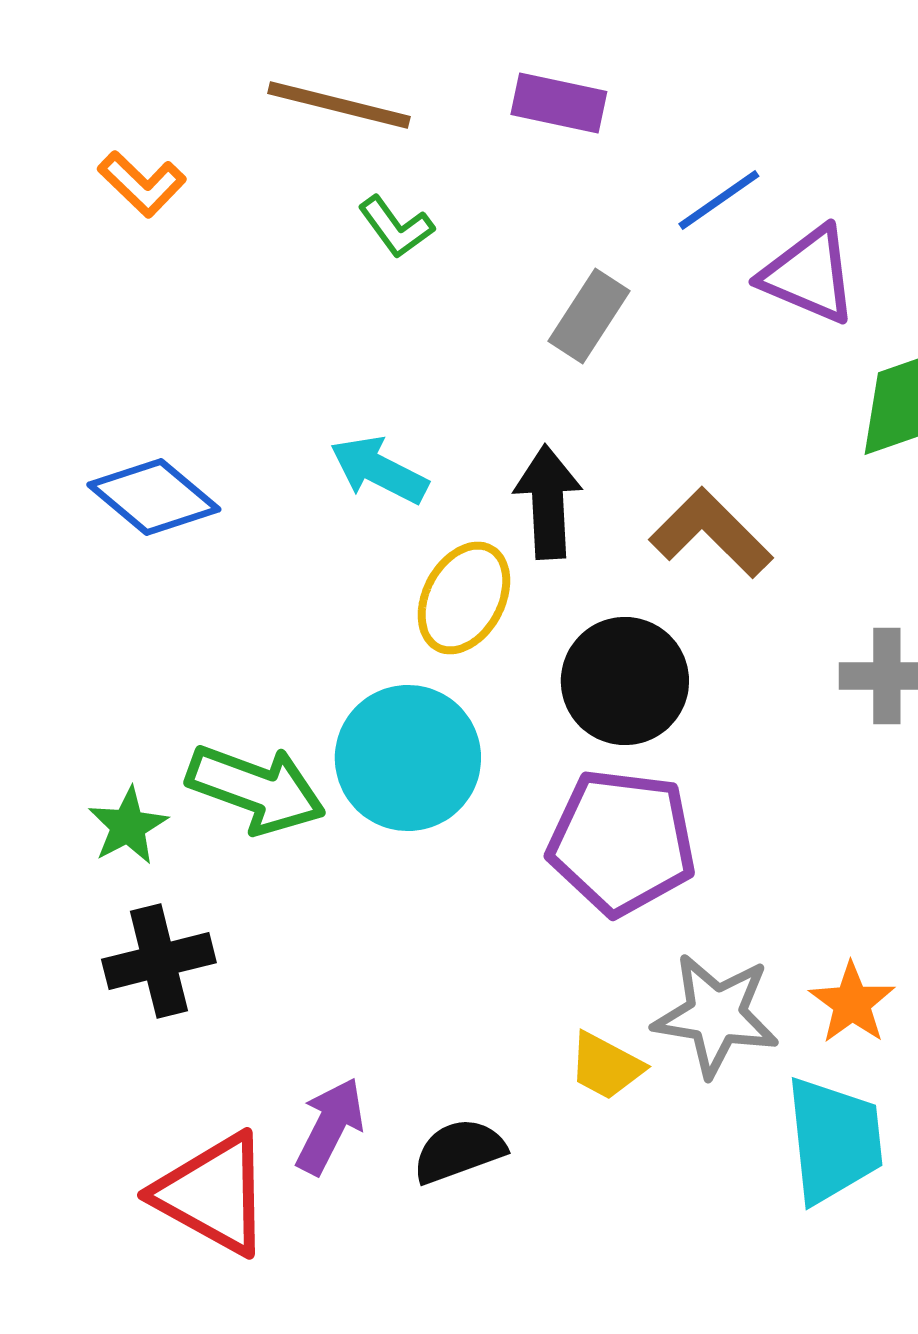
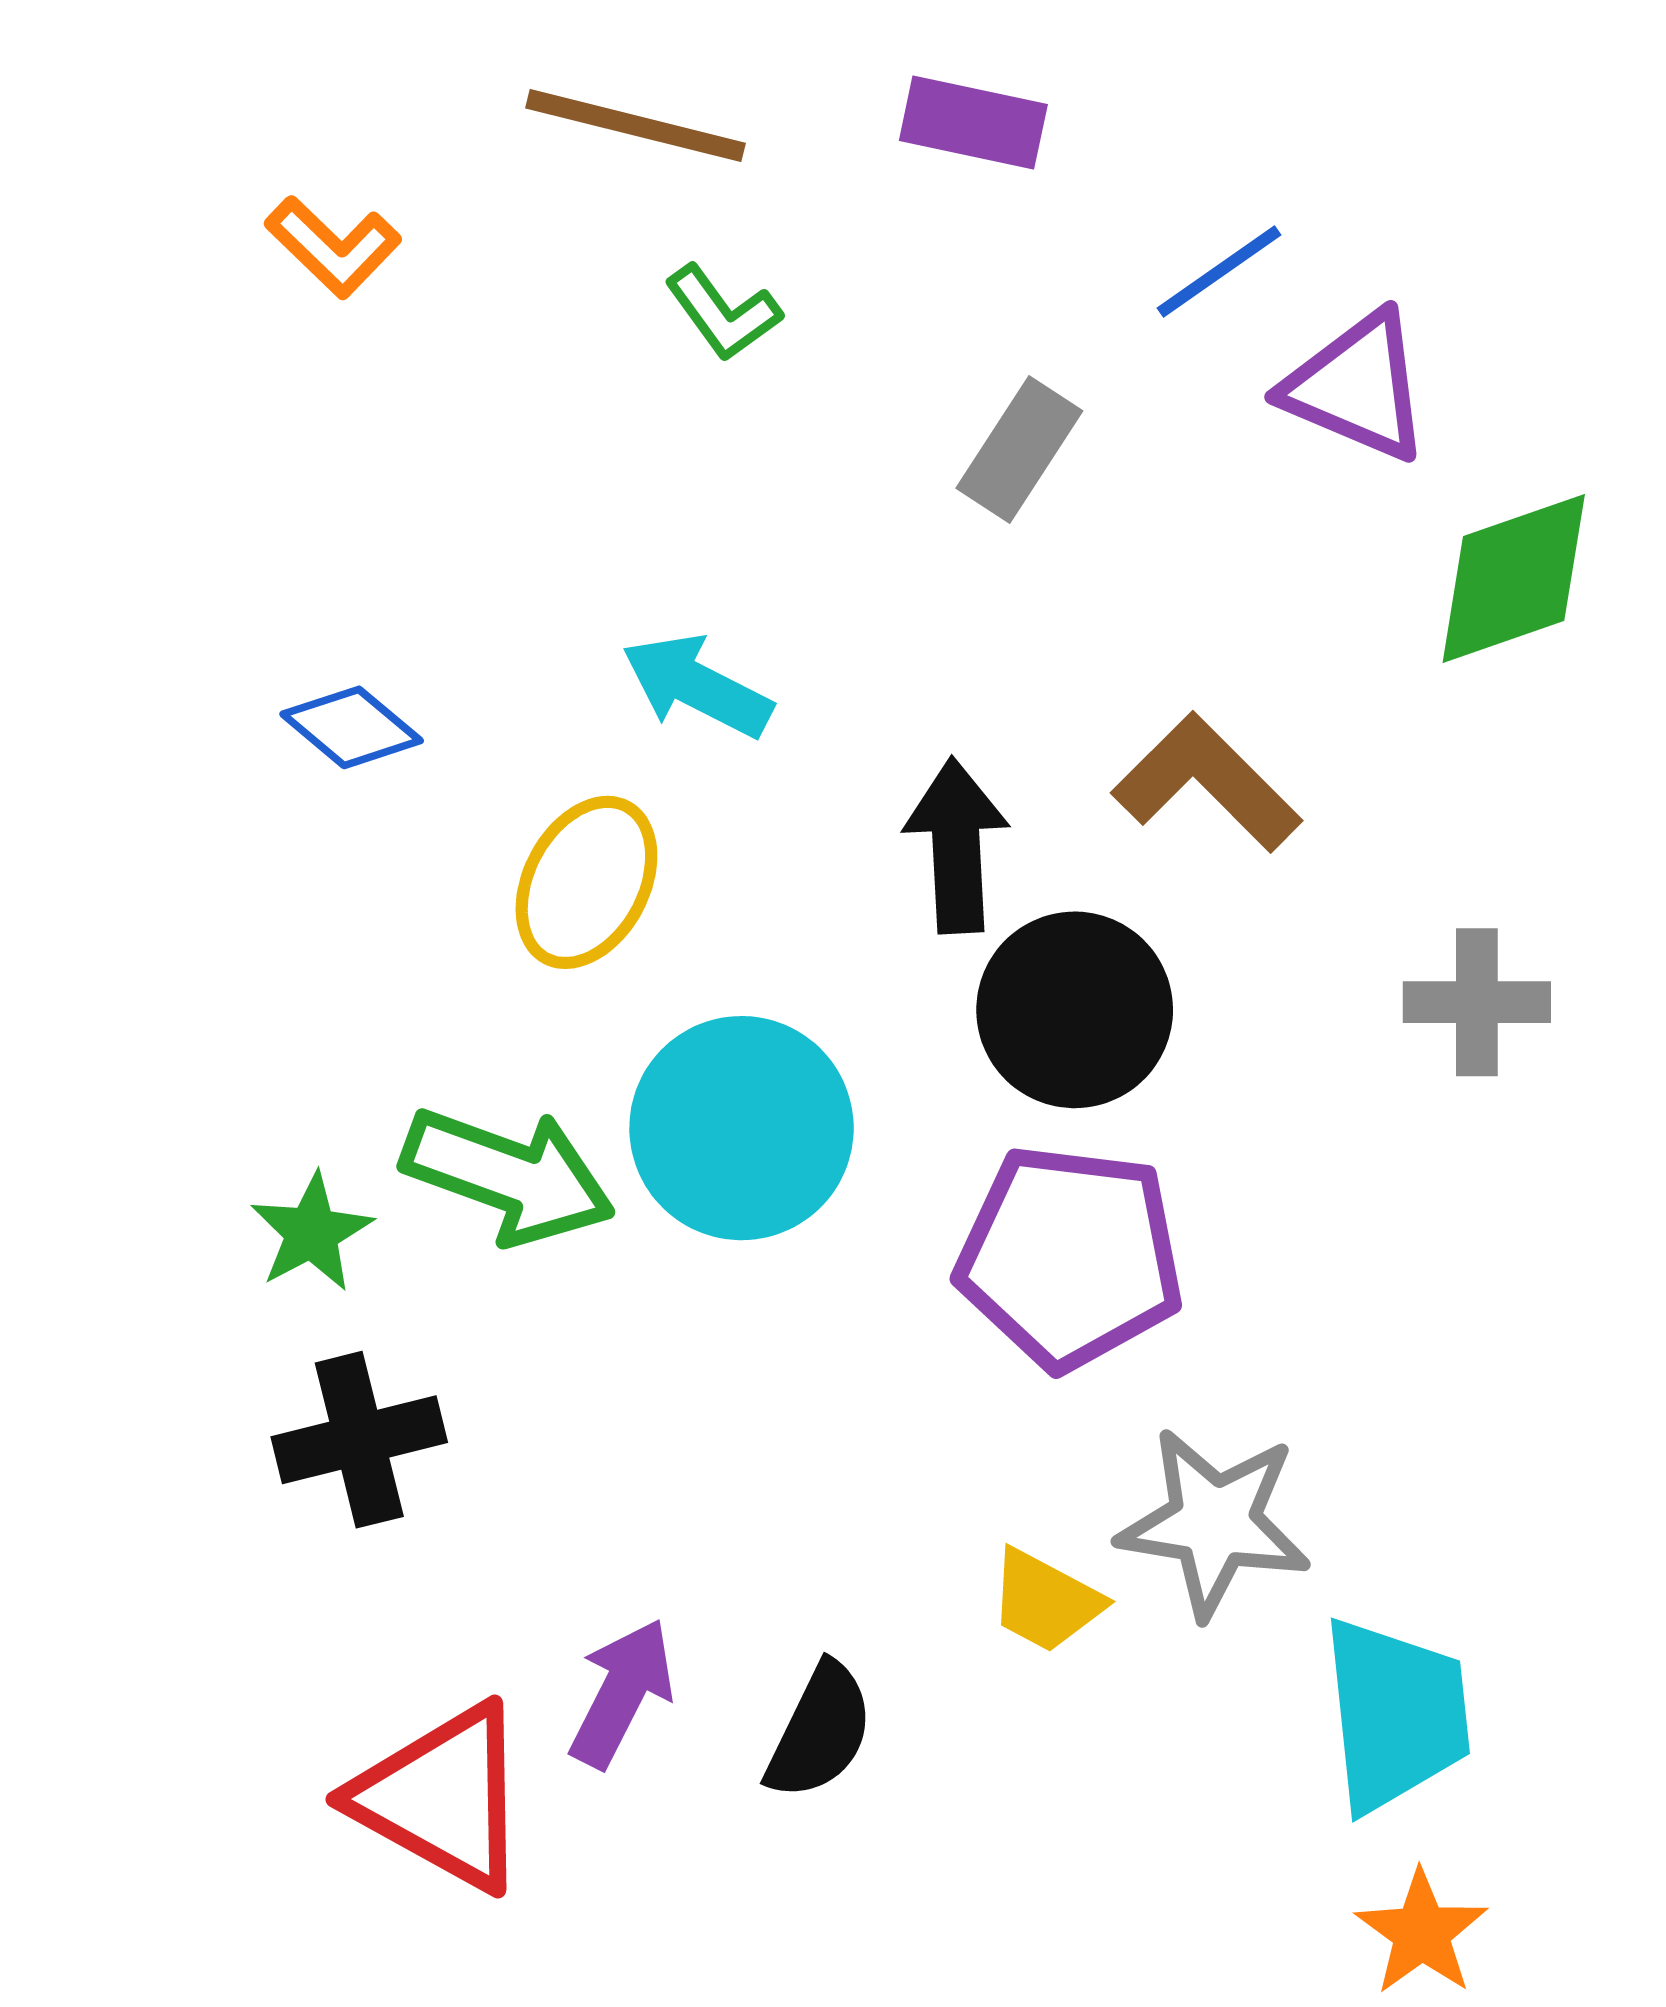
blue diamond: (154, 497) -> (352, 727), size x0.7
black arrow: (548, 502) -> (956, 846), moved
yellow ellipse: (464, 598) -> (586, 882), moved
orange star: (852, 1003) -> (1422, 1933), moved
black semicircle: (459, 1151) -> (820, 1731), turned 136

